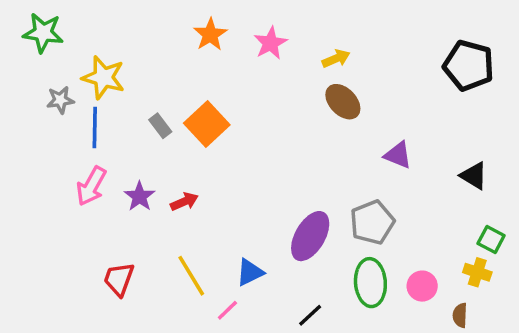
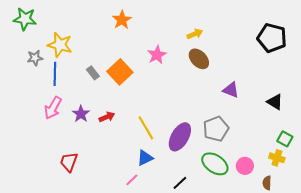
pink star: (271, 43) -> (157, 55), moved
yellow line: (191, 276) -> (146, 128), moved
green ellipse: (370, 283) -> (215, 164), turned -52

